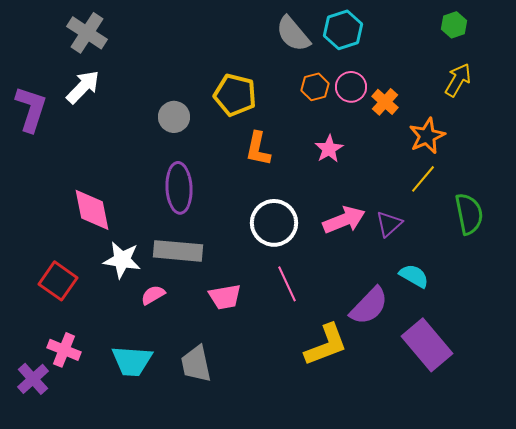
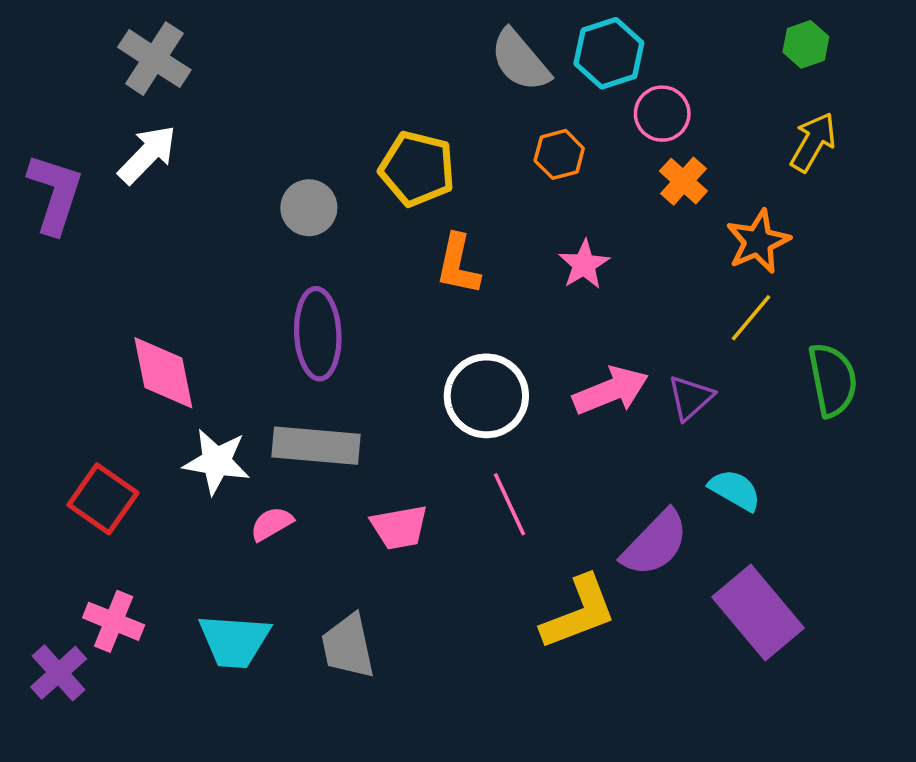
pink circle: (351, 87) -> (662, 114), moved

